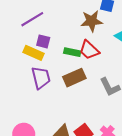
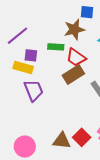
green rectangle: (72, 52) -> (56, 47), moved
brown rectangle: (74, 78) -> (73, 74), moved

